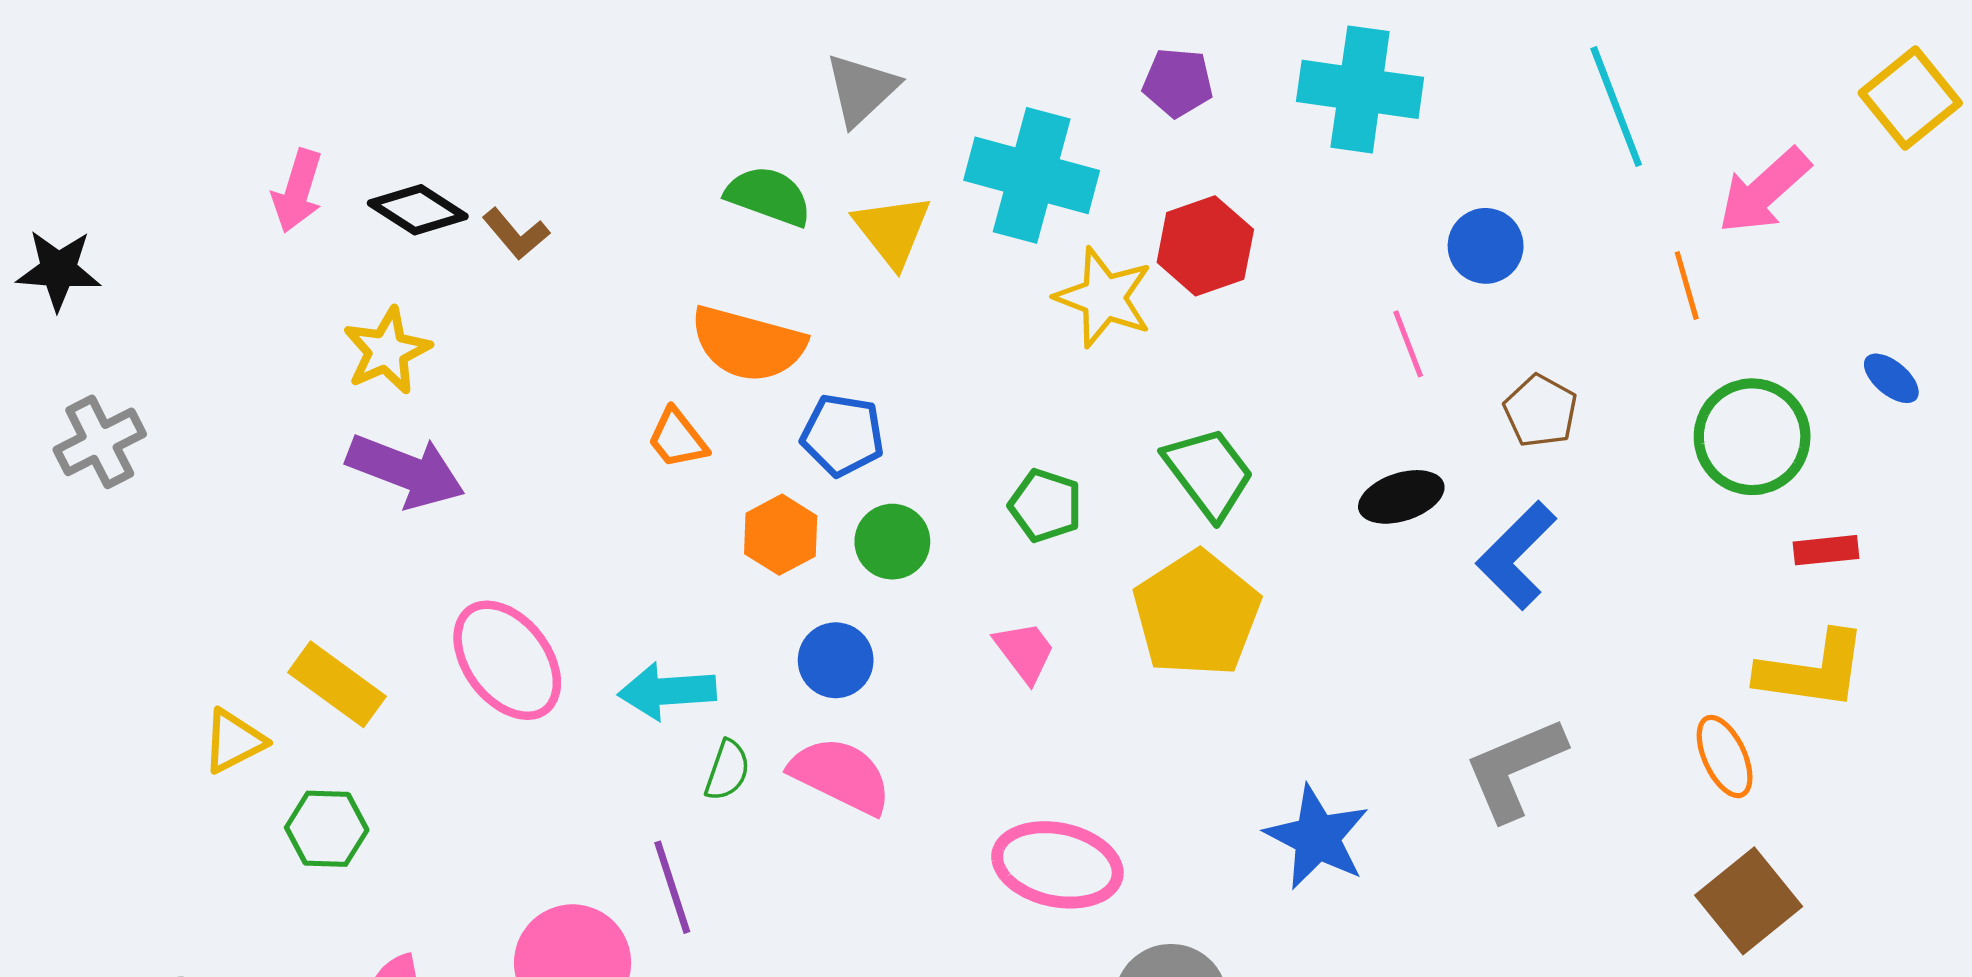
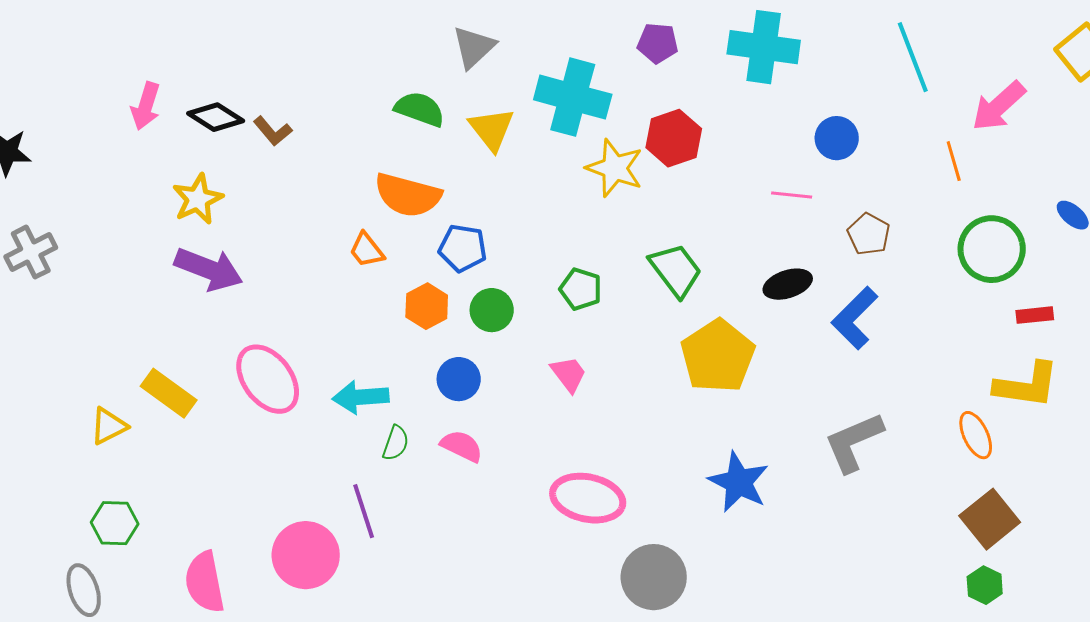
pink line: (1408, 344) -> (792, 195), turned -63
yellow pentagon: (1197, 614) -> (718, 356), moved
pink semicircle: (841, 775) -> (462, 446), size x0.7
green hexagon: (327, 829) -> (115, 523), moved

